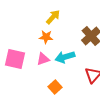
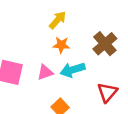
orange star: (46, 37) -> (61, 45), moved

